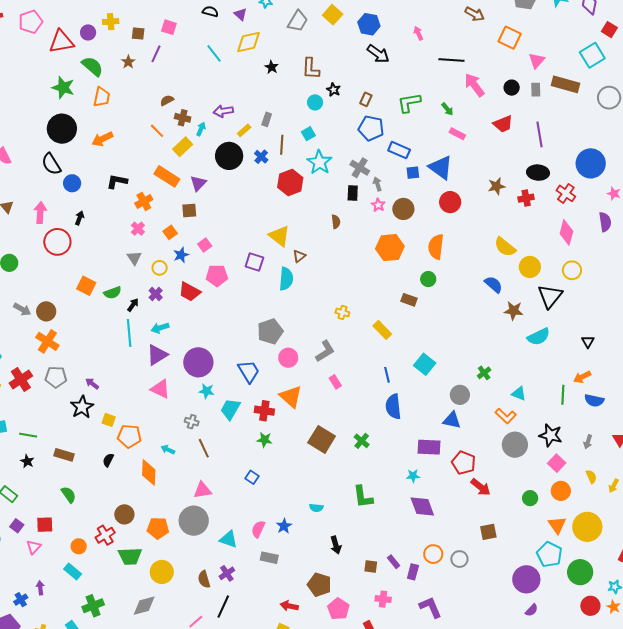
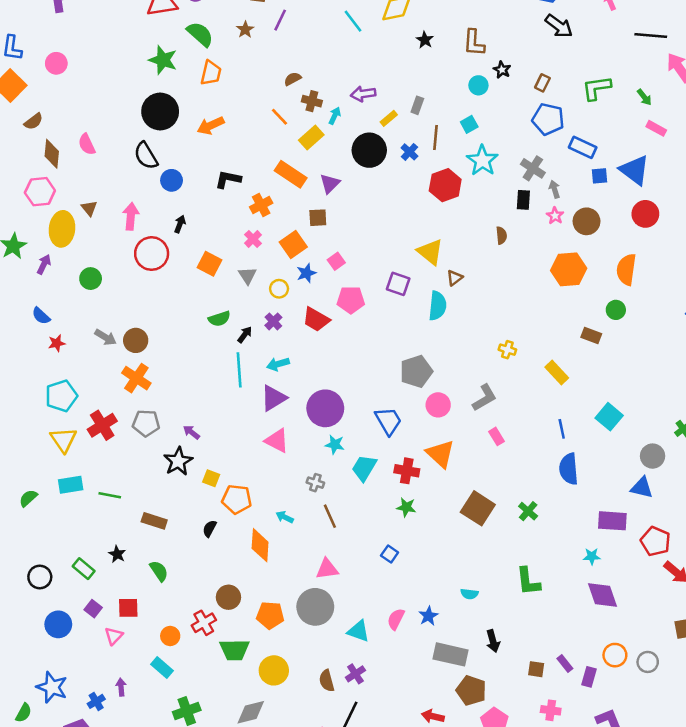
orange square: (170, 232) -> (293, 245), size x1.5
orange square: (86, 286) -> (210, 264), moved
black star: (27, 461) -> (117, 554), moved
gray rectangle: (269, 558) -> (450, 654), moved, size x1.5

